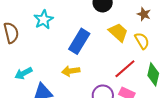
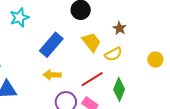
yellow semicircle: (142, 41) -> (113, 54), turned 84
yellow arrow: (71, 71) -> (52, 75), moved

